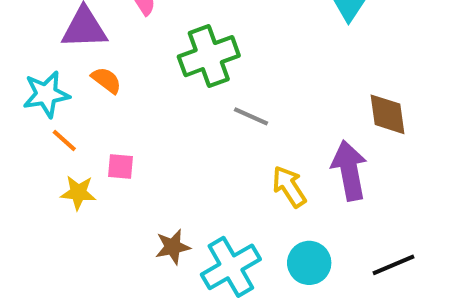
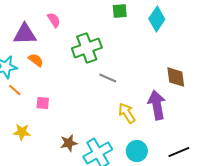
yellow star: (78, 193) -> (22, 132), moved

